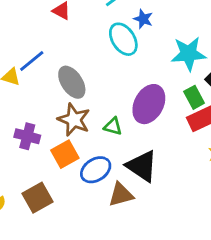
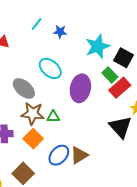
cyan ellipse: (123, 39) -> (50, 68), moved
green triangle: (113, 126) -> (53, 117), moved
black triangle: (142, 166) -> (120, 127), moved, turned 30
blue ellipse: (96, 170) -> (59, 155), moved

